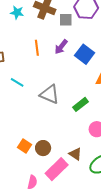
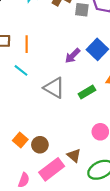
purple arrow: (61, 47) -> (73, 56), moved
orange line: (37, 48) -> (27, 44), moved
green rectangle: (81, 104) -> (87, 92), moved

